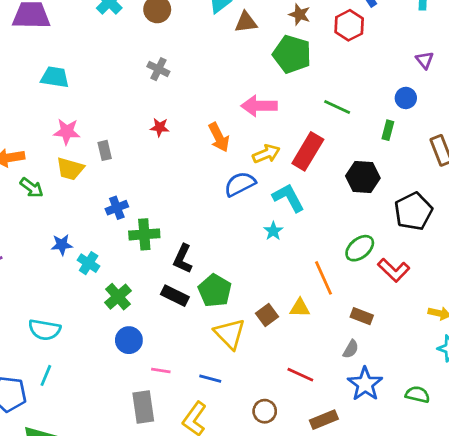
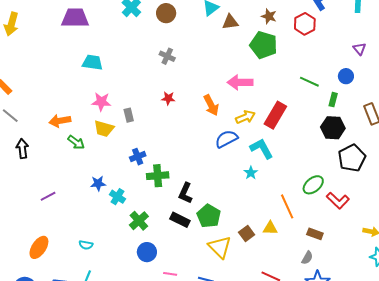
green line: (337, 107) -> (309, 82), moved
black hexagon: (363, 177) -> (333, 128), moved
cyan semicircle: (45, 330) -> (86, 245), size x0.6

